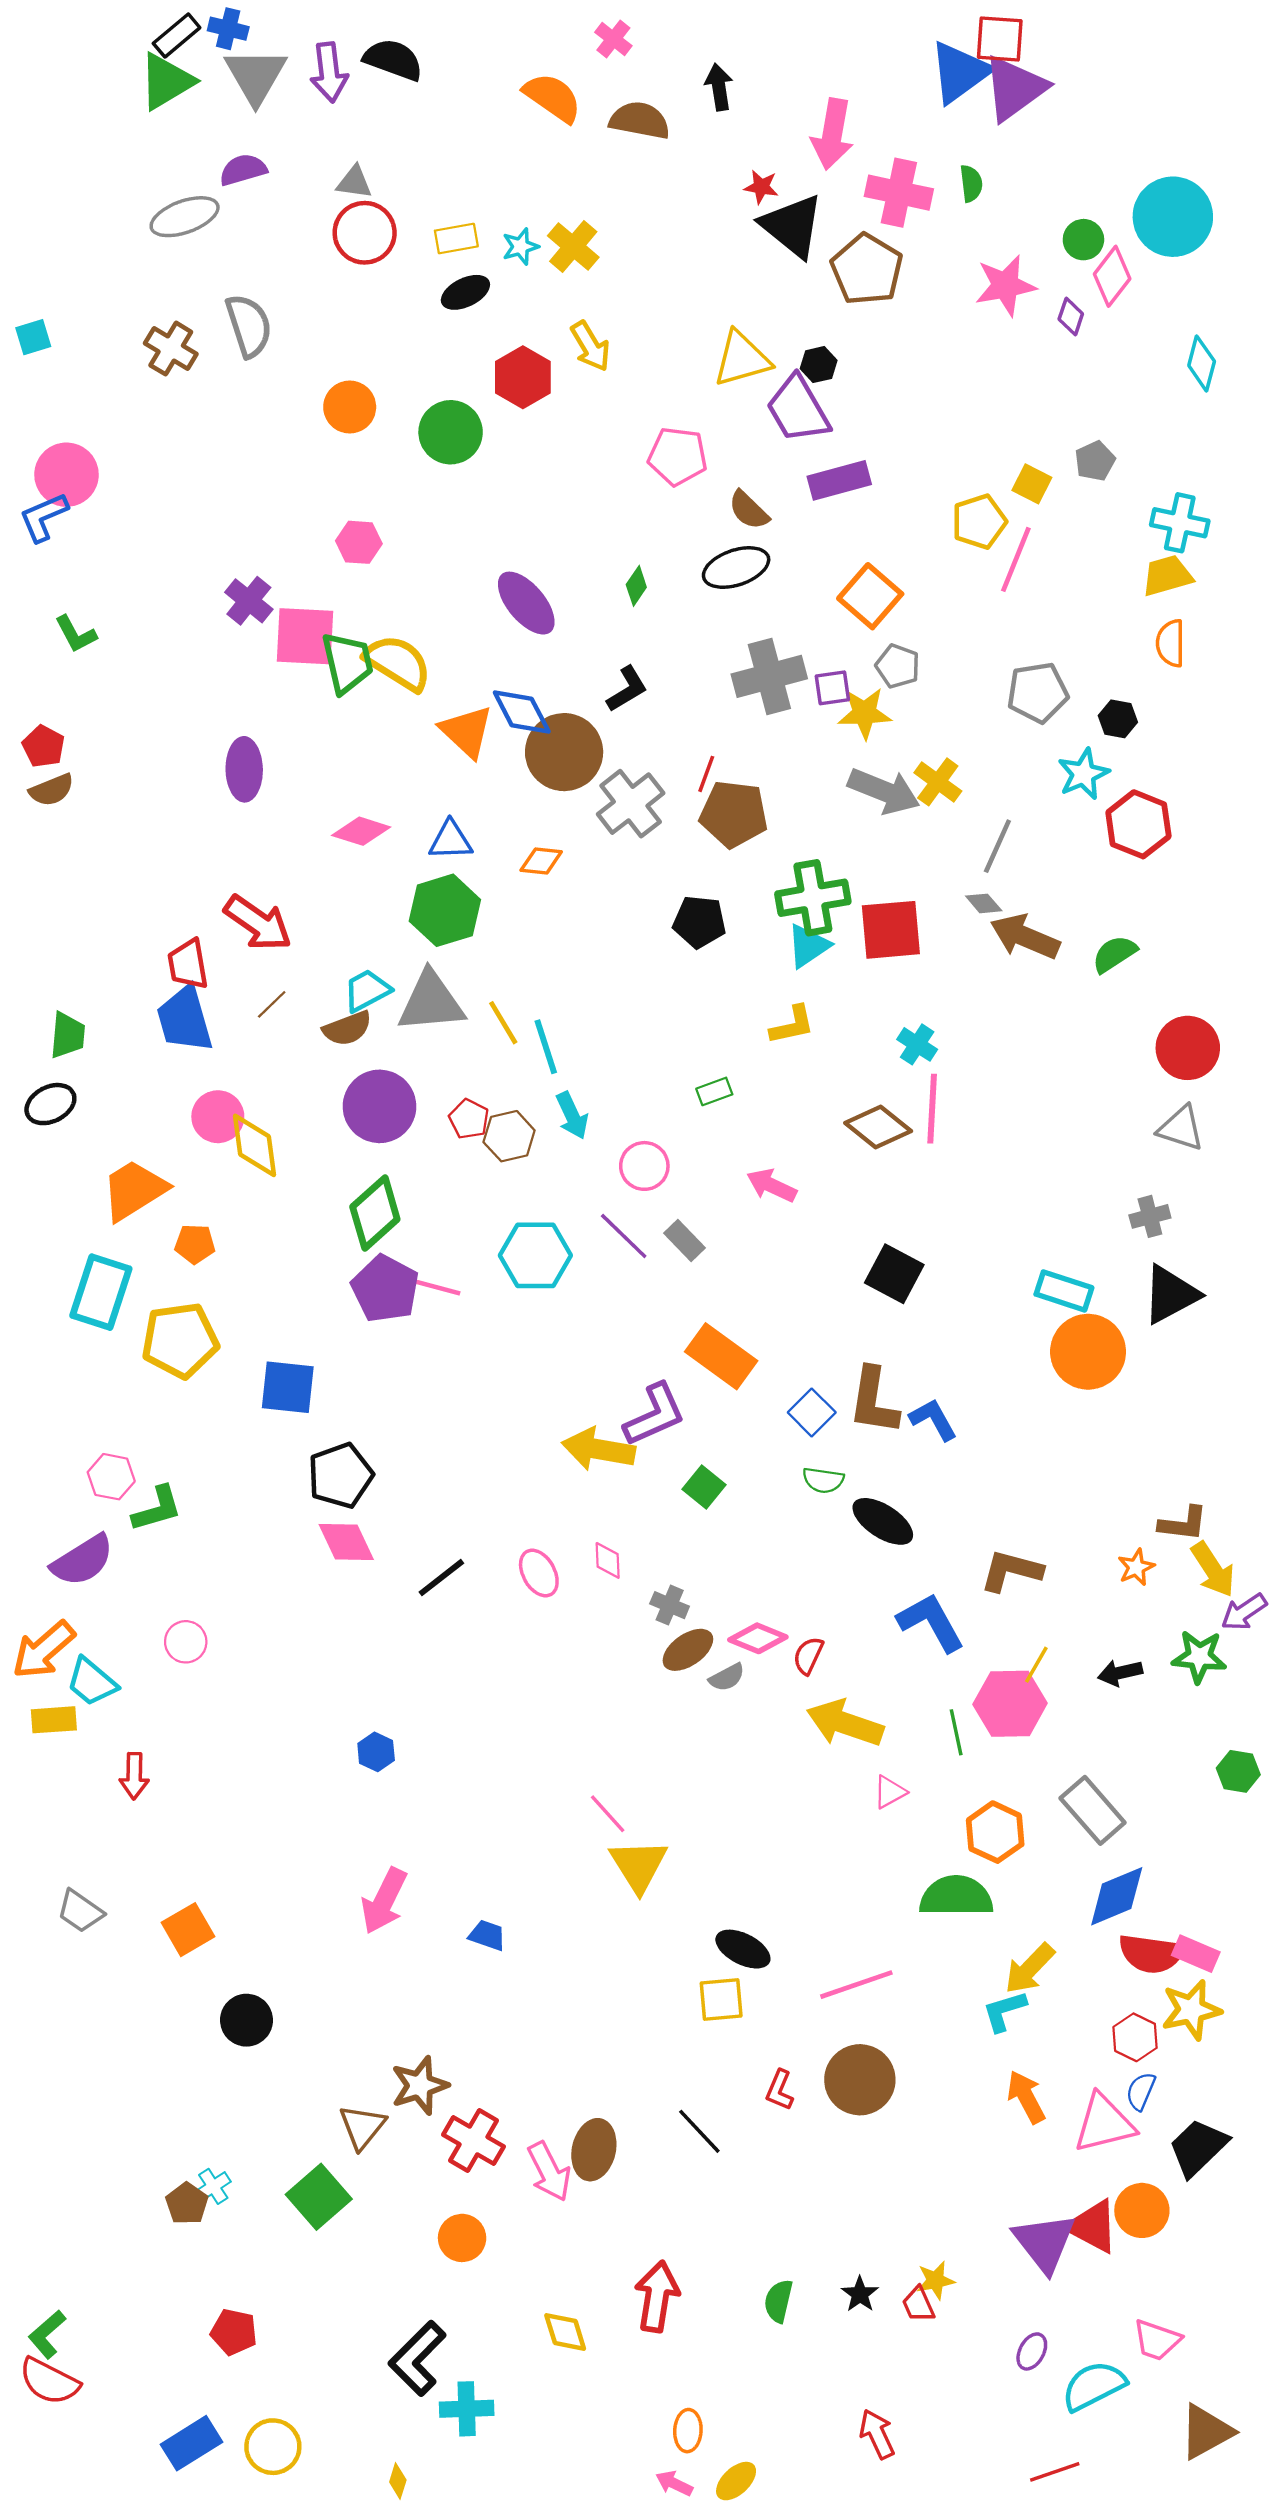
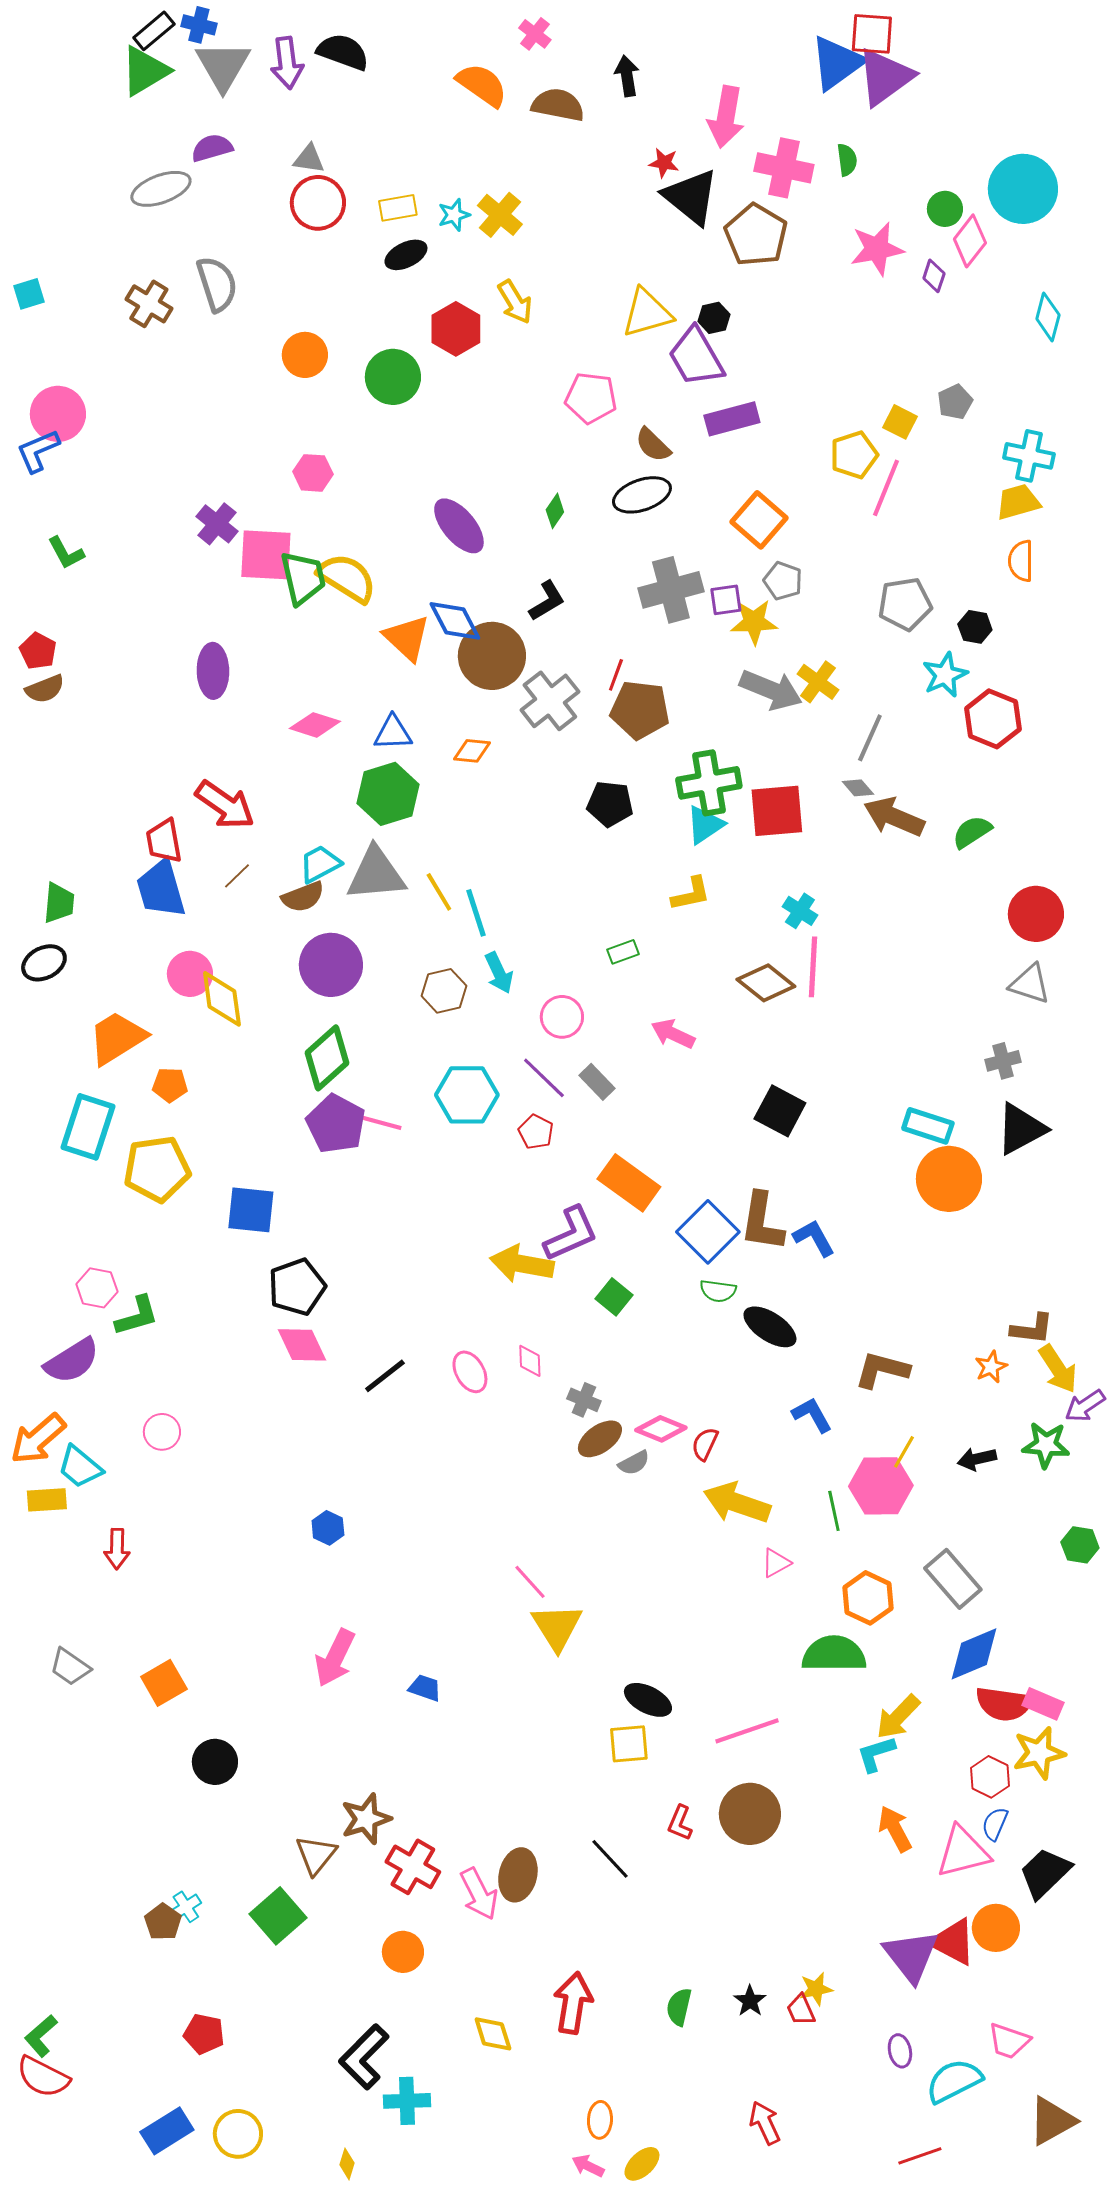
red pentagon: (469, 1119) -> (536, 1132), moved
blue square: (812, 1412) -> (708, 1232), size x1.5
blue L-shape: (931, 1622) -> (812, 1415), size x0.7
purple ellipse: (1032, 2351) -> (900, 2051), turned -40

